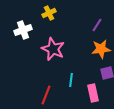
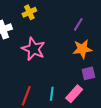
cyan line: (71, 80) -> (52, 94), moved
pink rectangle: (93, 93) -> (74, 94), turned 54

